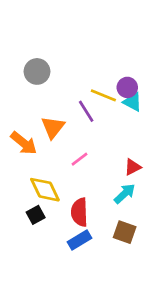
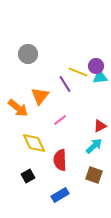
cyan triangle: (133, 102) -> (100, 77), turned -35
black square: (36, 215) -> (28, 176), moved
blue rectangle: (79, 240) -> (60, 195), moved

